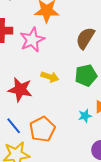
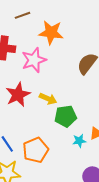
green pentagon: (86, 75) -> (66, 116), moved
red star: (20, 90) -> (18, 95), moved, turned 30

